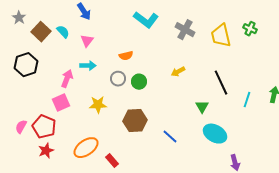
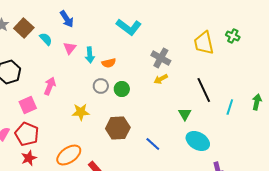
gray cross: (185, 30) -> (161, 58), moved
brown square: (41, 32) -> (24, 28), moved
cyan arrow: (88, 66) -> (90, 55), moved, turned 84
pink square: (61, 103) -> (28, 105), moved

